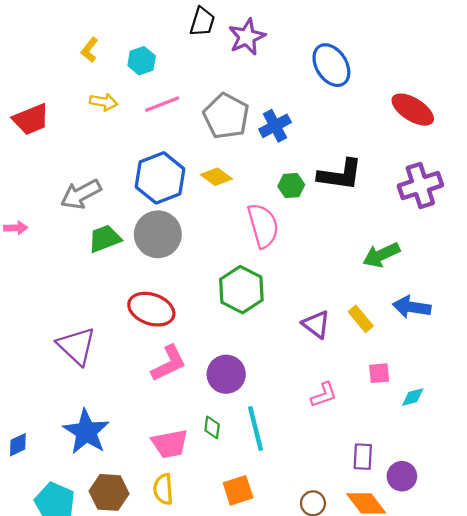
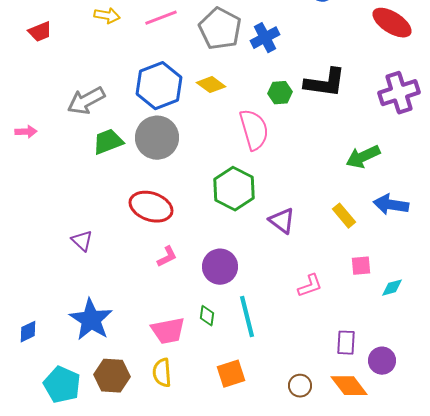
red trapezoid: (31, 119) -> (40, 32), size x0.7
purple triangle: (316, 324) -> (282, 221), moved
purple triangle: (76, 346) -> (82, 241), size x0.6
pink L-shape: (169, 363) -> (167, 257), size x0.6

